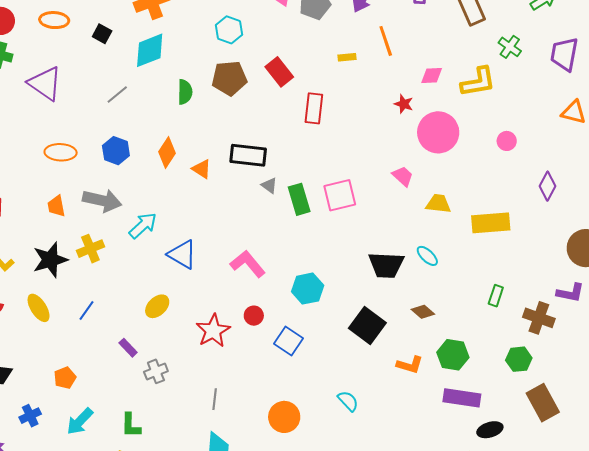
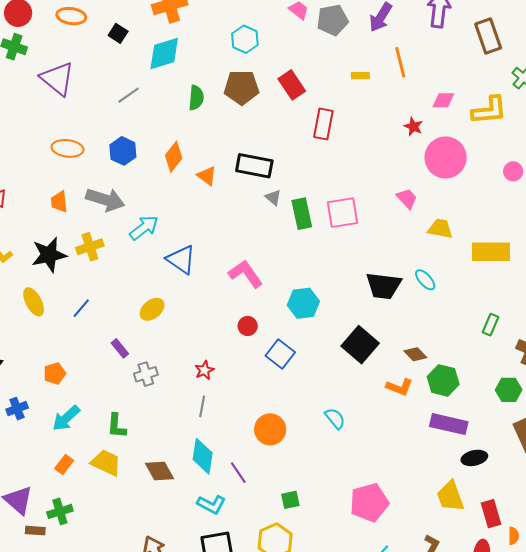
brown diamond: (423, 312) -> (415, 354), moved
red star: (213, 331) -> (204, 370), moved, size x0.6

